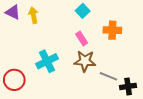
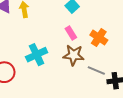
orange cross: (112, 30) -> (99, 37), moved, turned 30

